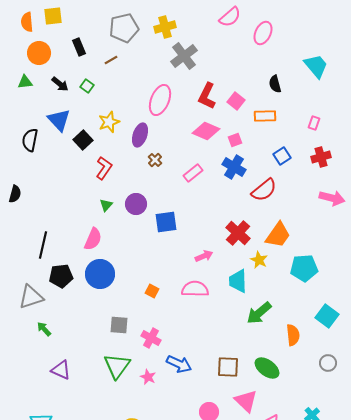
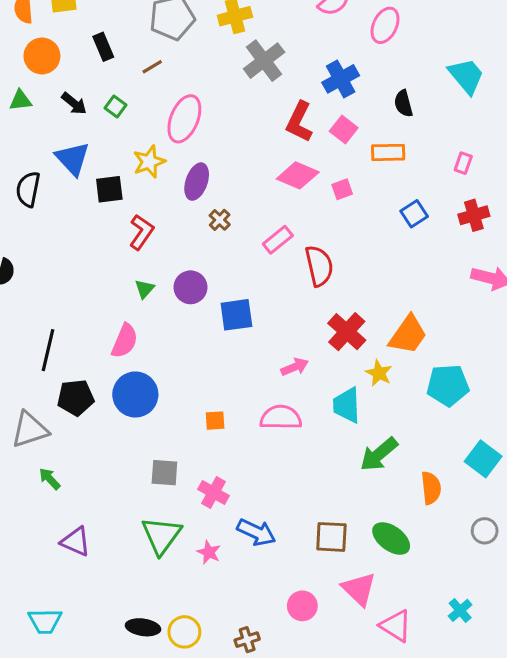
pink ellipse: (160, 100) -> (184, 119), moved
black square: (83, 140) -> (109, 189), turned 36
blue cross: (234, 167) -> (341, 79), moved, turned 30
red semicircle: (264, 190) -> (319, 266), moved, turned -64
orange square: (152, 291) -> (215, 421), turned -32

